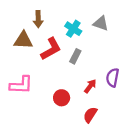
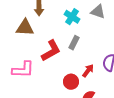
red L-shape: (51, 49) -> (51, 51), moved
red circle: (62, 98) -> (71, 82), moved

